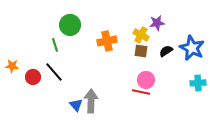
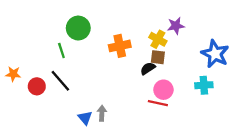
black semicircle: (166, 51) -> (148, 68), moved
cyan cross: (198, 83) -> (204, 85), moved
gray arrow: (91, 101) -> (102, 113), size x0.6

